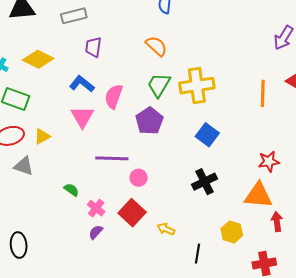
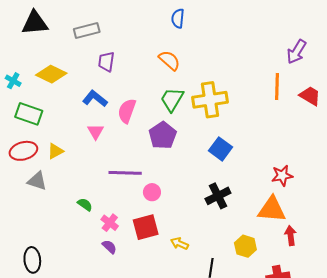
orange line: (263, 93) -> (277, 86), moved
pink triangle: (82, 117) -> (96, 132), size x0.7
red square: (132, 213) -> (146, 227), turned 32
purple semicircle: (96, 232) -> (109, 247), turned 91

